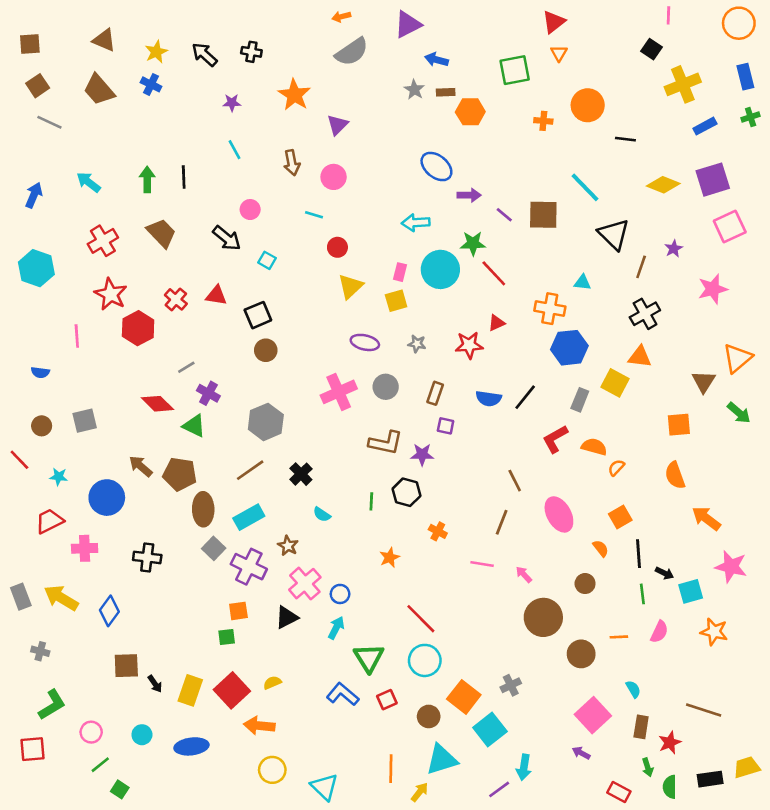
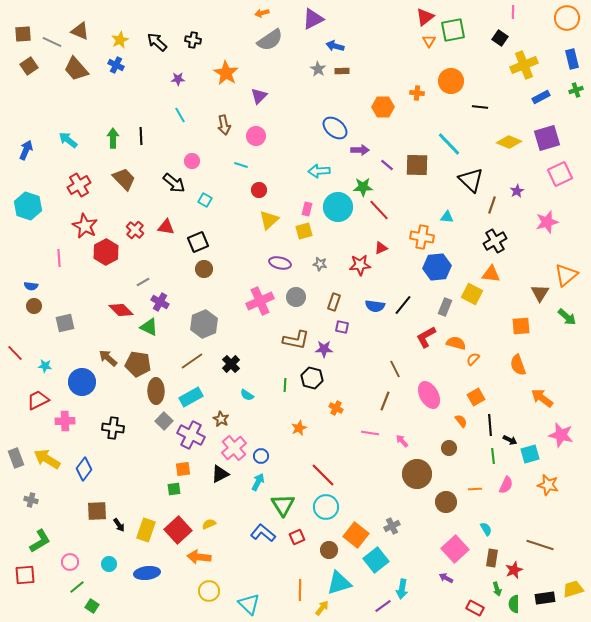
green square: (515, 70) -> (453, 30), moved
orange hexagon: (470, 112) -> (383, 107), moved
gray line: (49, 122) -> (52, 42), moved
brown circle: (42, 426) -> (34, 306), moved

